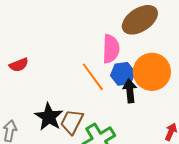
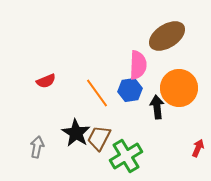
blue hexagon: (123, 74) -> (130, 90), moved
orange line: (93, 77) -> (97, 93), moved

